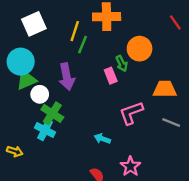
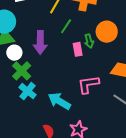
green line: (82, 45) -> (66, 26), moved
cyan cross: (45, 130) -> (28, 91), moved
cyan arrow: (102, 139) -> (59, 101), size x1.6

